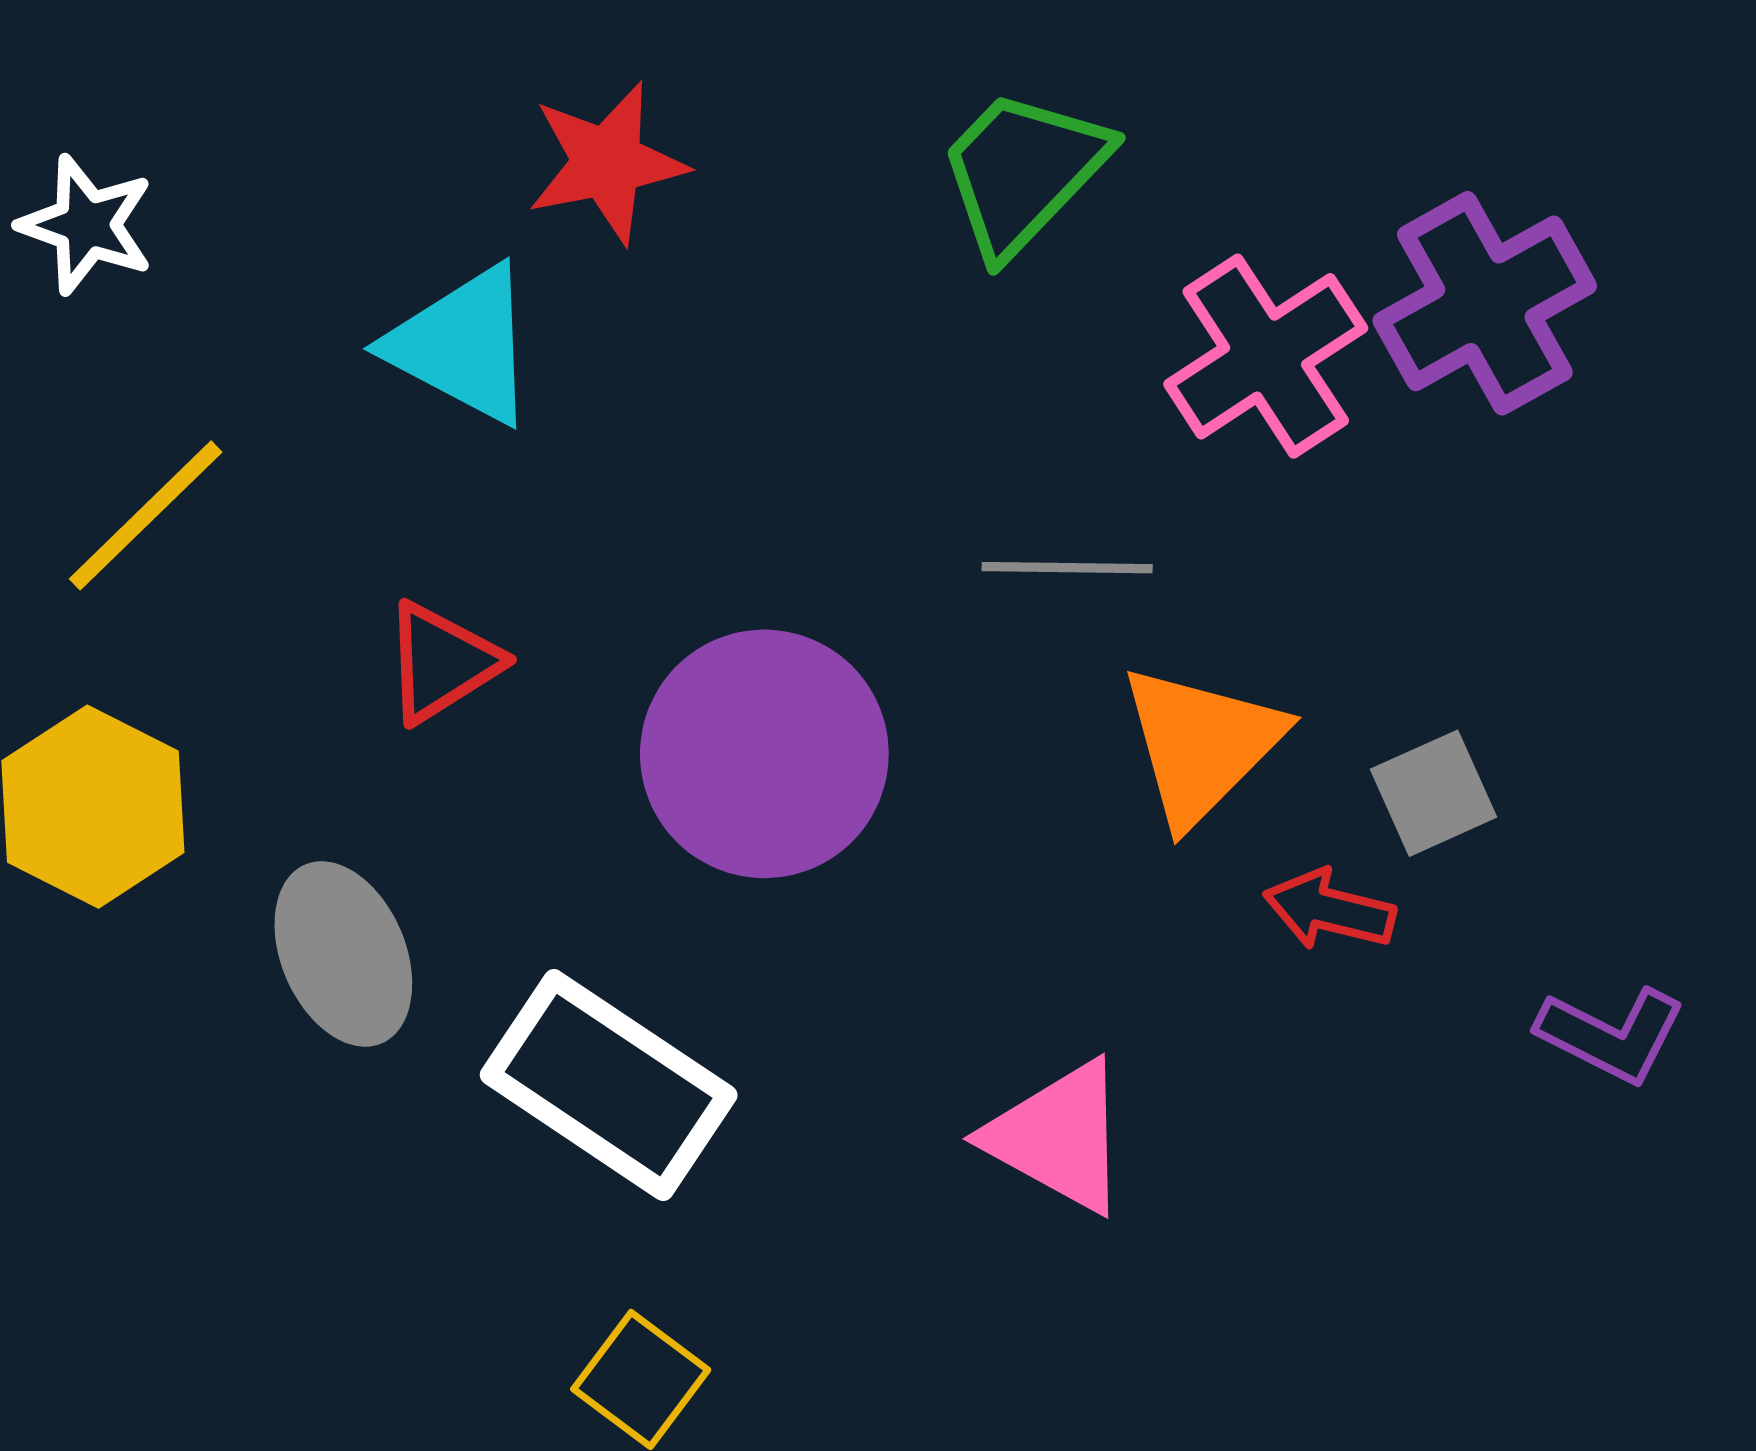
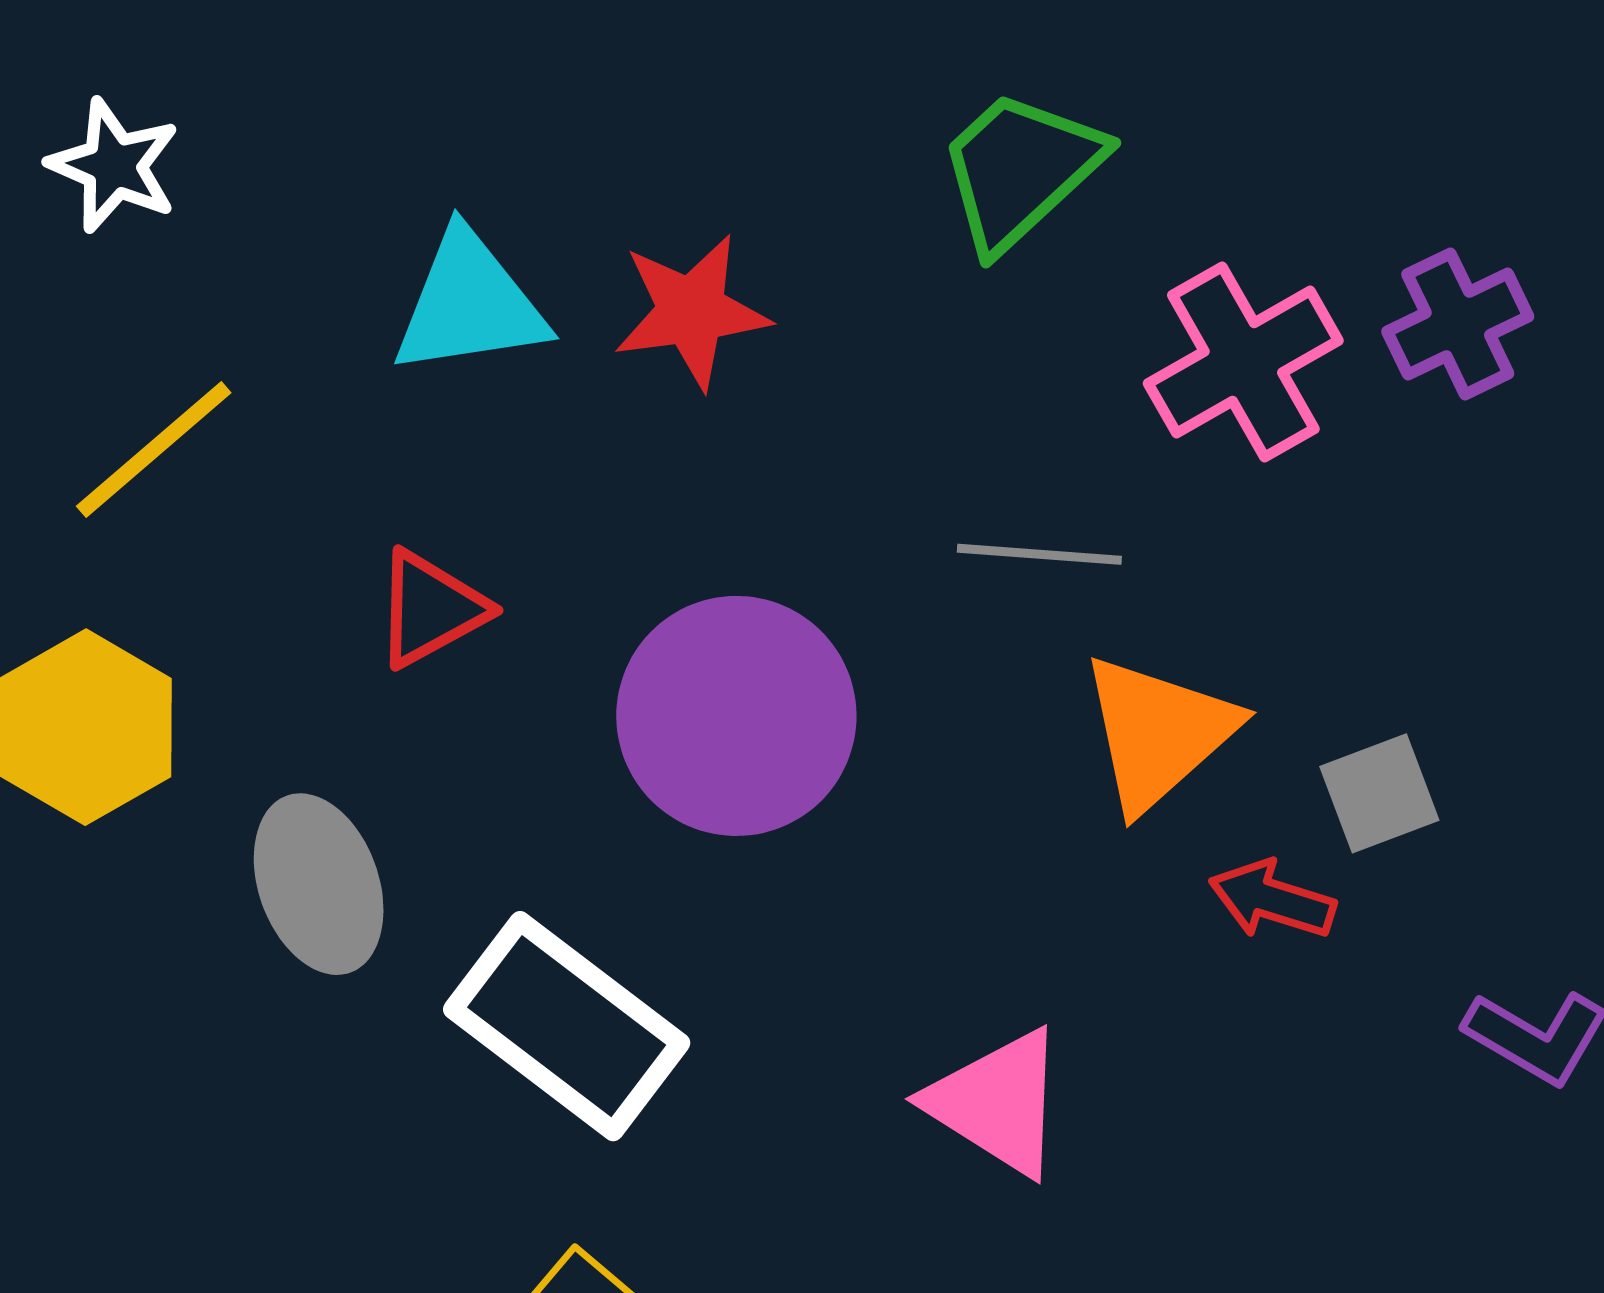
red star: (607, 163) -> (692, 311), moved
purple cross: (1485, 303) -> (1458, 324), size x0.7
cyan triangle: (463, 345) -> (470, 304), turned -40

